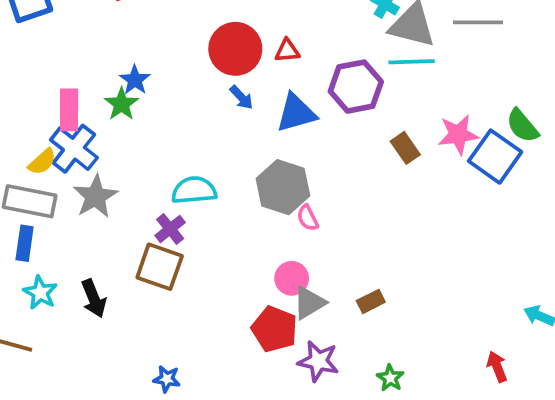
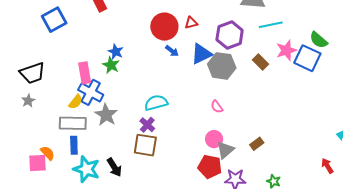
cyan line: (412, 62) -> (271, 25), moved
gray hexagon: (283, 187) -> (222, 66), moved
cyan star: (40, 293) -> (86, 169), size x1.5

